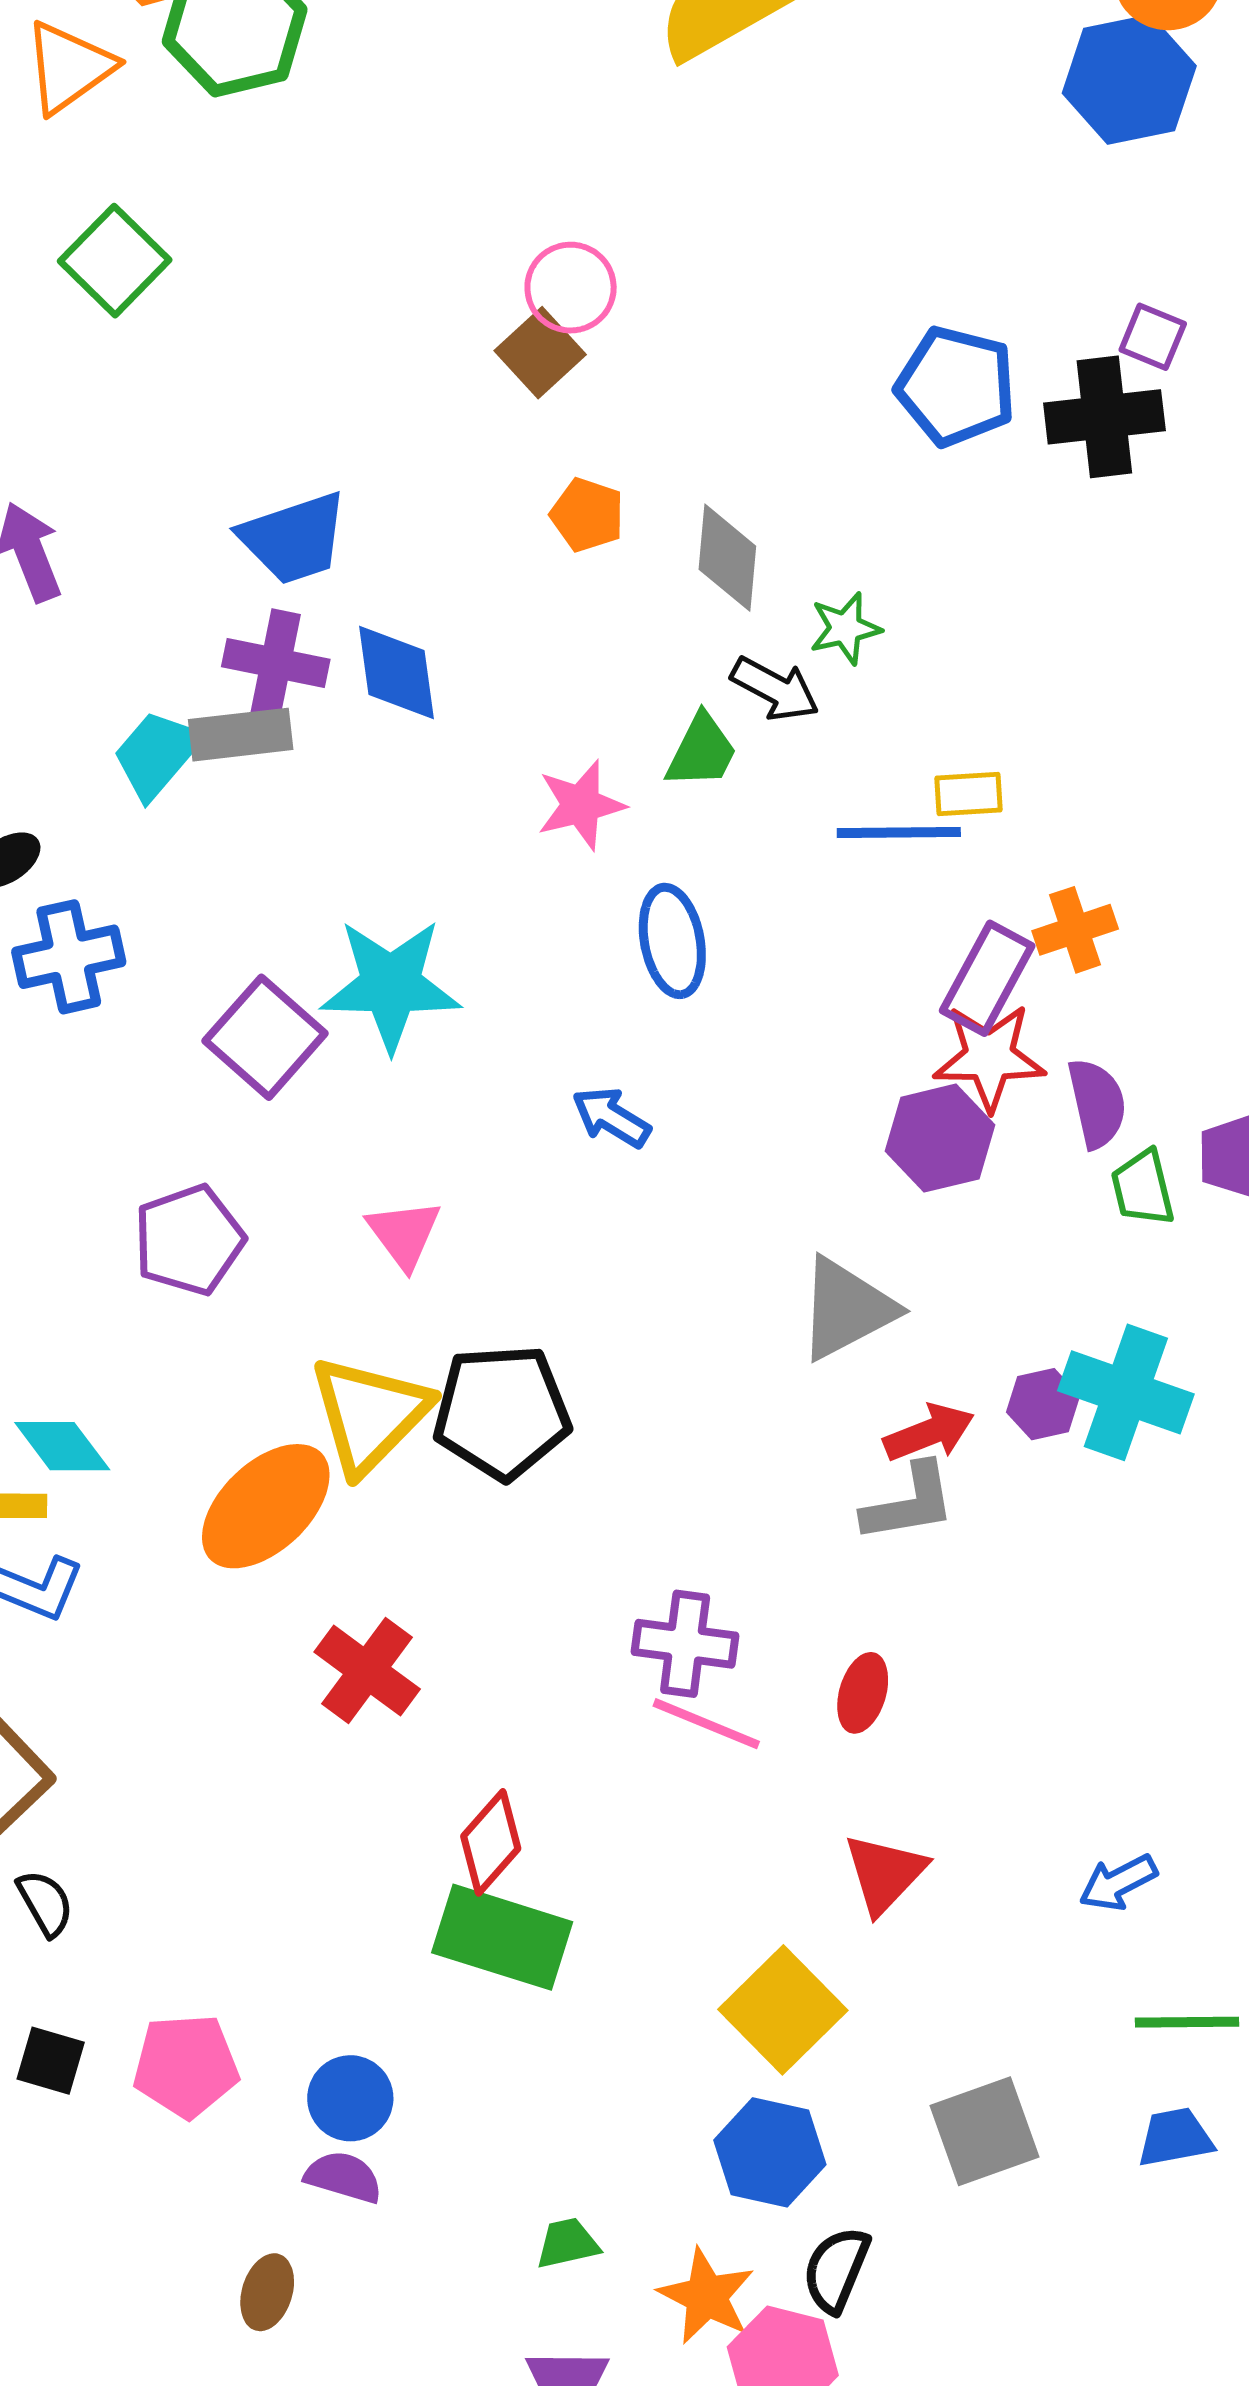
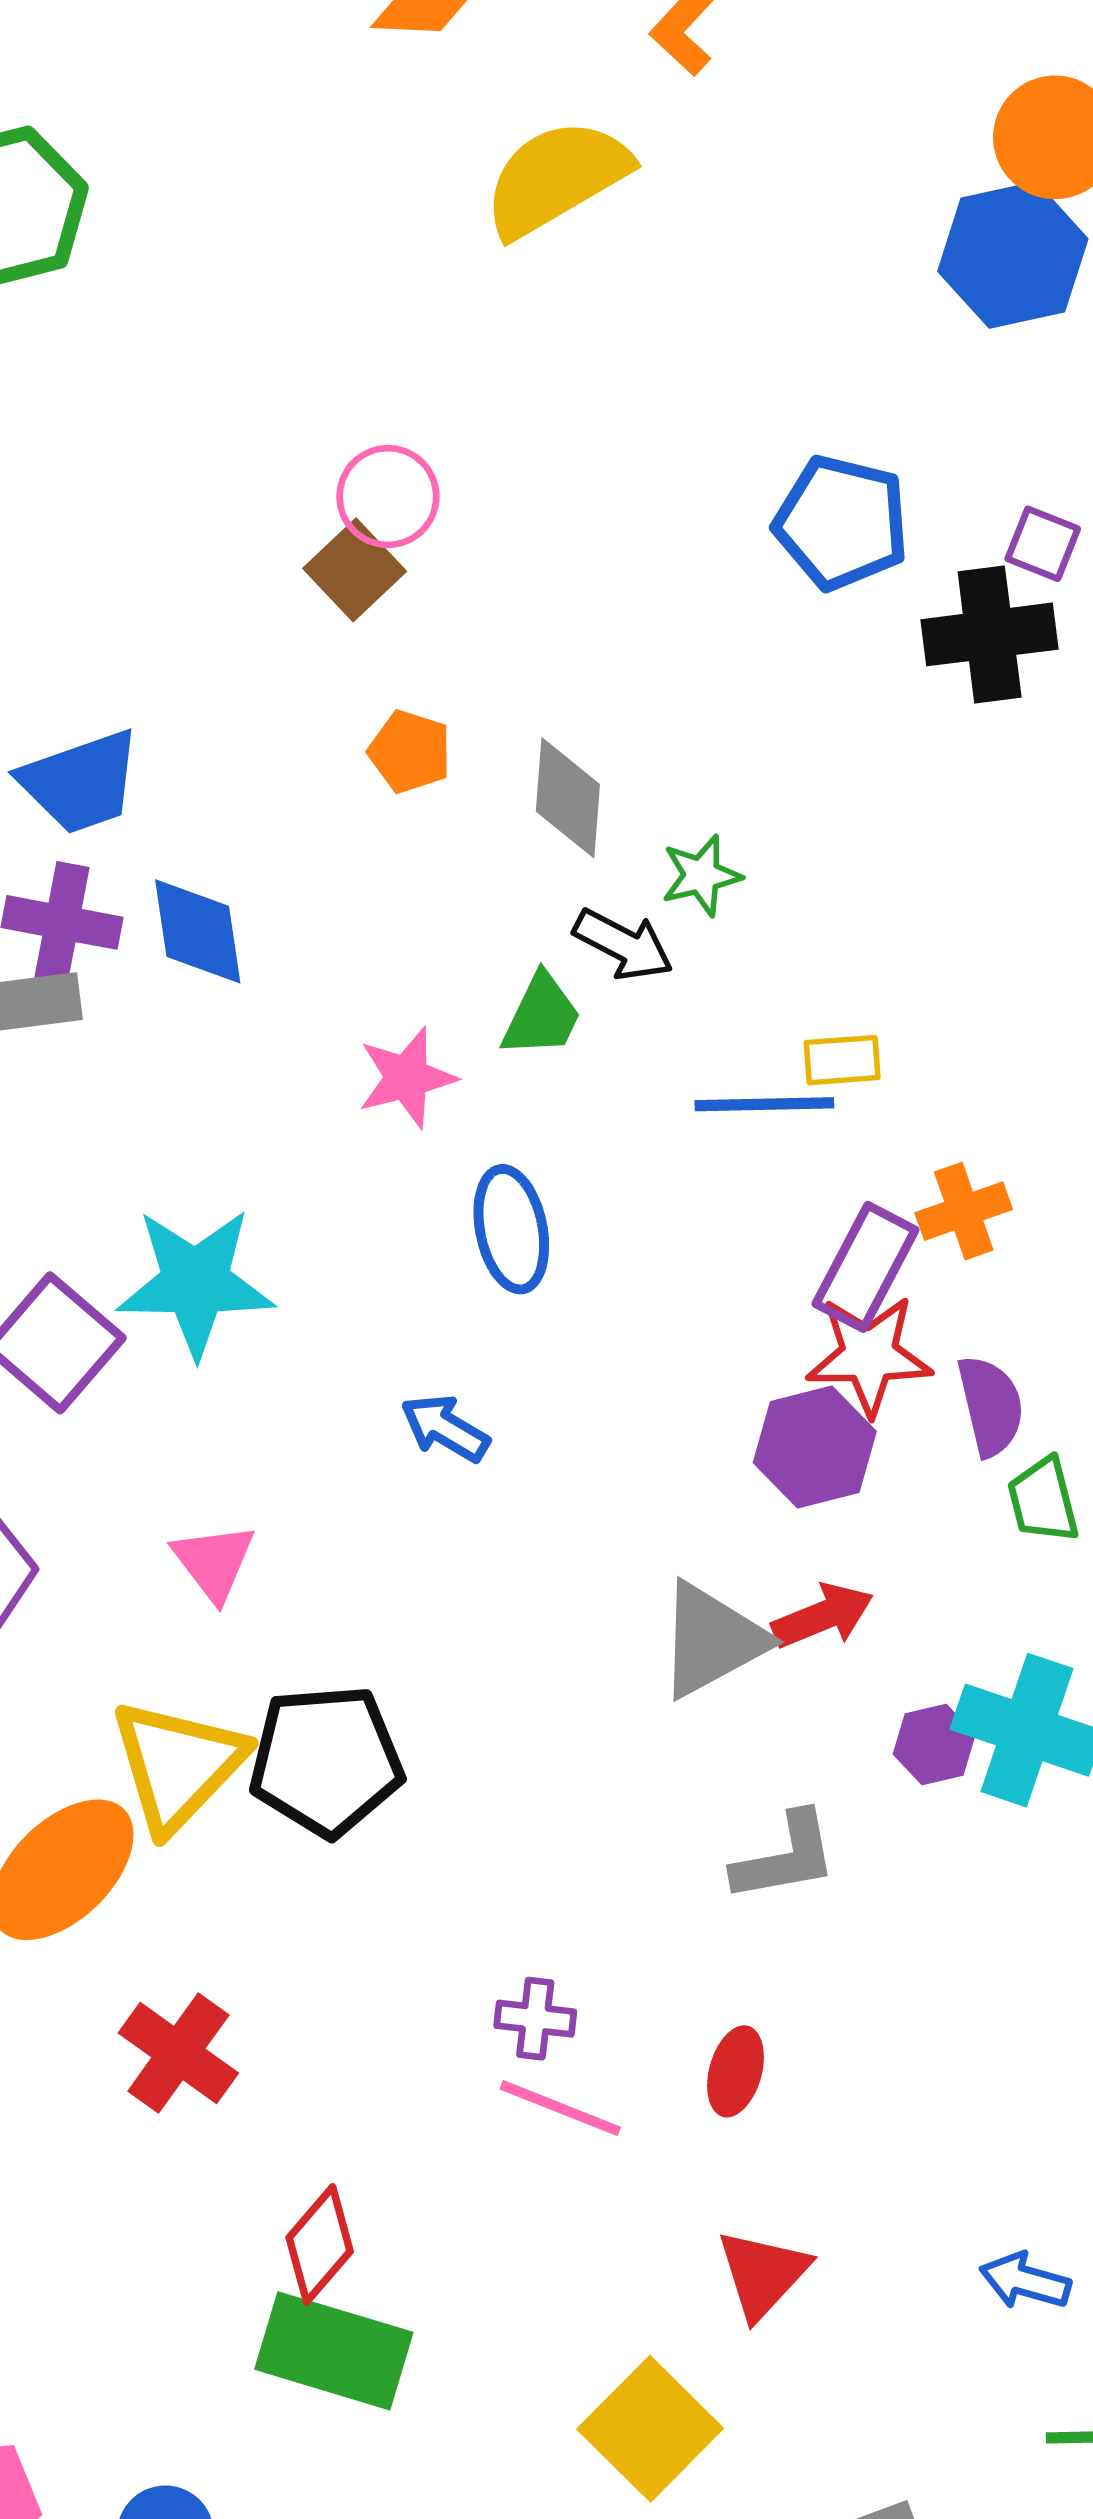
blue pentagon: (956, 386) -> (842, 523), moved
red arrow: (929, 1433) -> (823, 1616), moved
purple cross: (685, 1644) -> (535, 2019), size x0.7
blue arrow: (1118, 1883) -> (1025, 2281), turned 44

